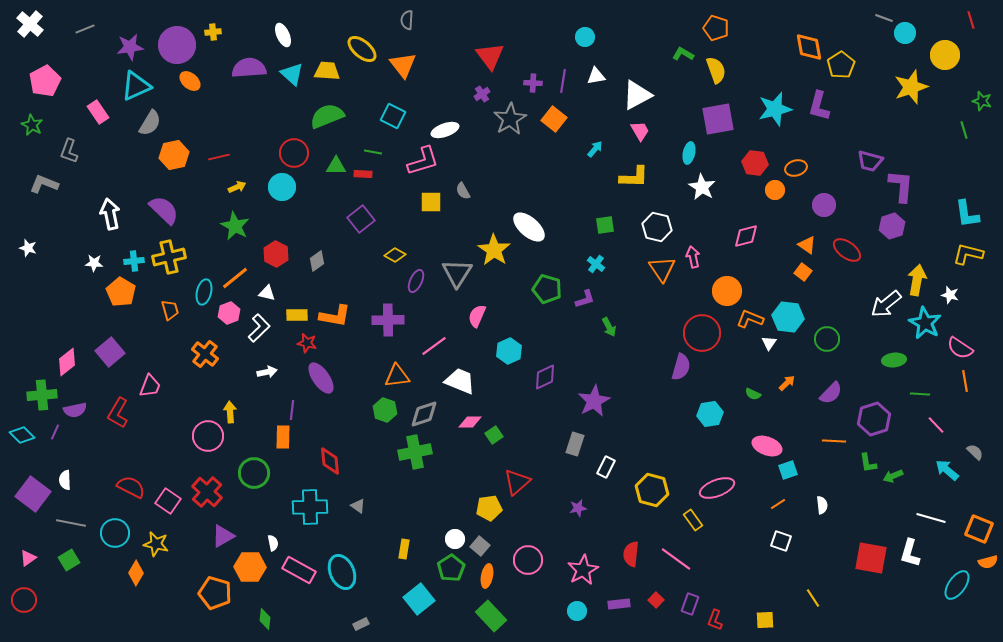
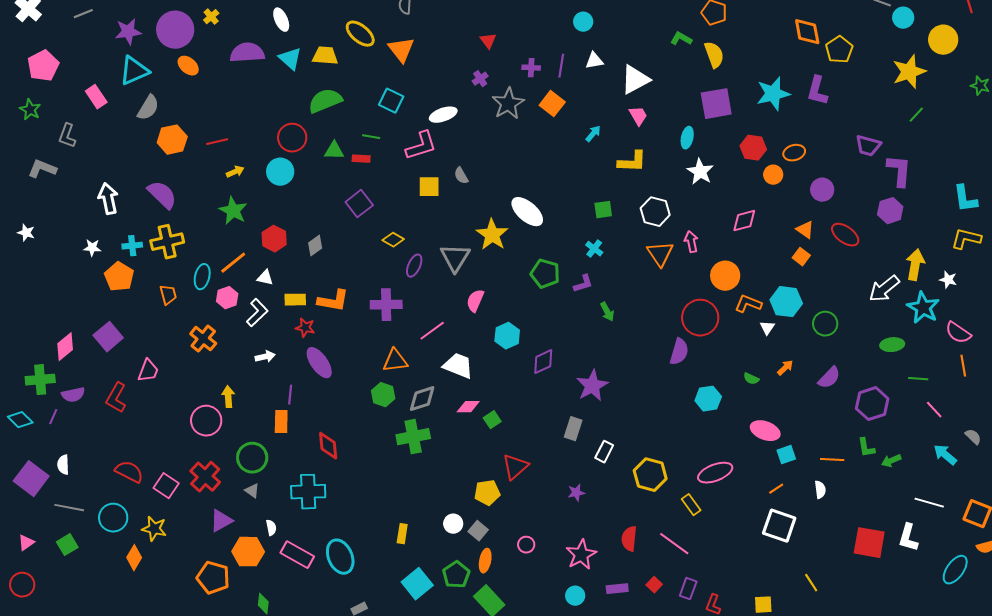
yellow cross: (213, 32) -> (211, 17), turned -35
red triangle: (490, 56) -> (488, 41), size x0.6
green line: (964, 130) -> (916, 115), moved, turned 60
orange line: (834, 441) -> (832, 460), moved
gray triangle: (358, 506) -> (252, 491), moved
white square: (781, 541) -> (779, 526), size x1.6
pink circle: (528, 560) -> (526, 545), size x0.6
green pentagon: (451, 568) -> (456, 575), moved

